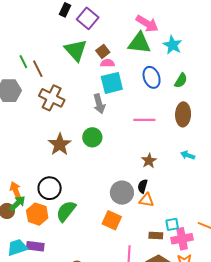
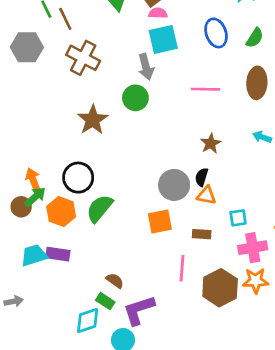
green circle: (92, 137) -> (135, 98), moved
orange square: (112, 220) -> (160, 221), turned -36
cyan square: (172, 224) -> (238, 218), moved
brown rectangle: (156, 235) -> (202, 234), moved

